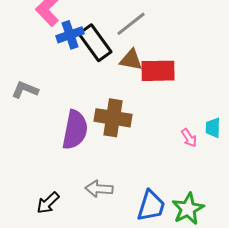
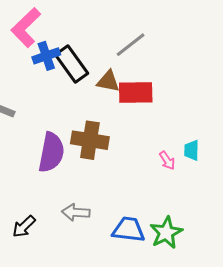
gray line: (131, 24) -> (131, 45), moved
blue trapezoid: (151, 206) -> (129, 230), turned -100

